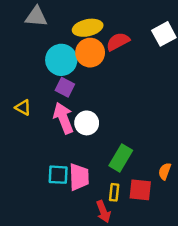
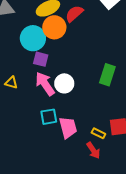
green rectangle: (121, 158) -> (107, 75), moved
cyan square: (58, 175) -> (49, 117), moved
yellow rectangle: (114, 192) -> (98, 133), turned -56

